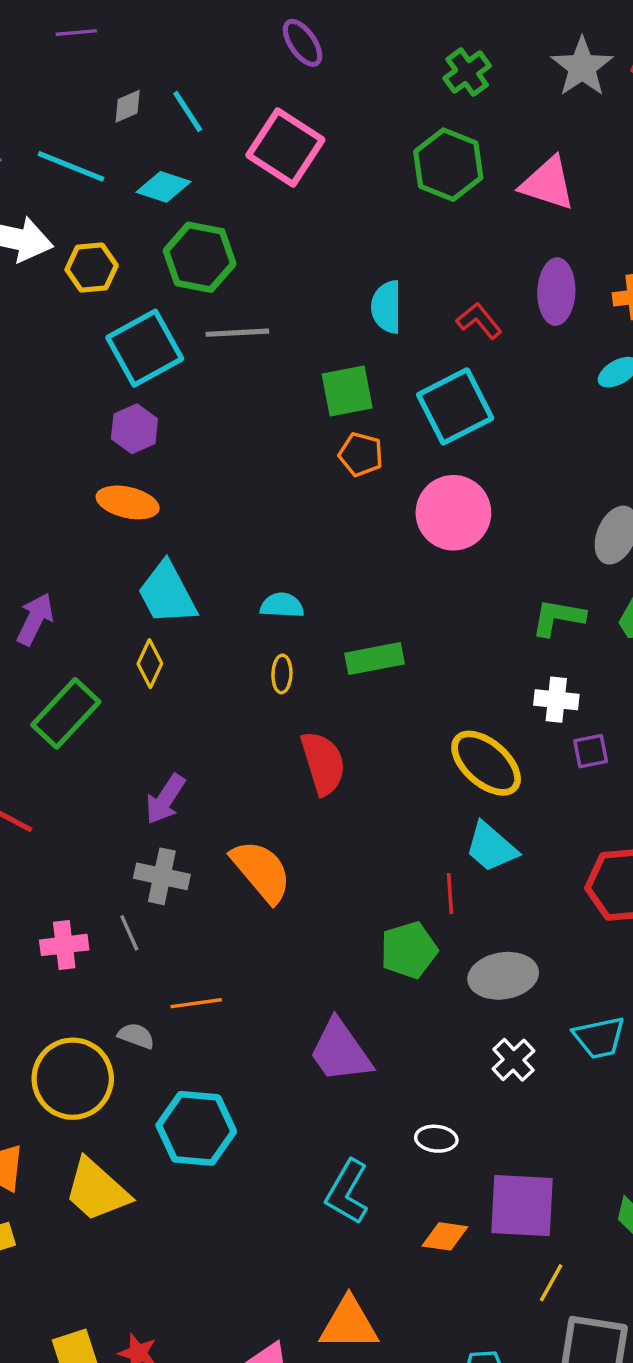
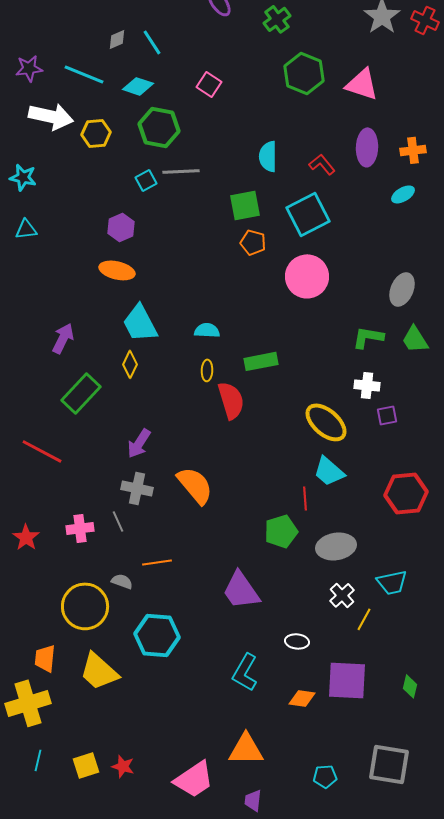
green cross: (467, 72) -> (277, 19), moved
pink square: (285, 147) -> (209, 84), moved, size x0.6
cyan square: (145, 348) -> (146, 180), moved, size x0.5
red semicircle: (323, 763) -> (231, 400), moved
yellow line: (551, 1283) -> (364, 619), moved

